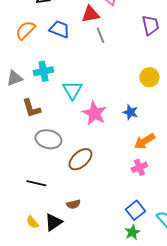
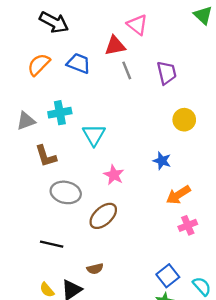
purple trapezoid: (150, 25) -> (167, 73), moved
pink star: (94, 113) -> (114, 175), moved, size x0.7
pink cross: (139, 167) -> (188, 225), moved

